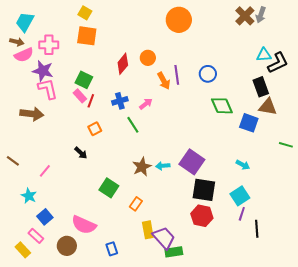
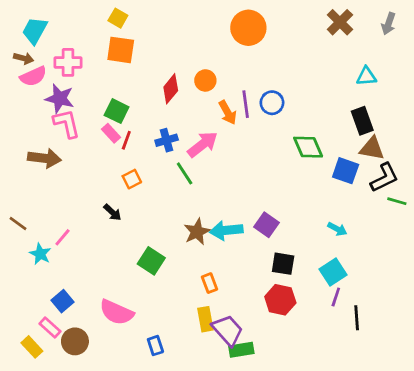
gray arrow: (261, 15) -> (389, 24), moved
black L-shape: (278, 63) -> (384, 178), moved
blue circle: (208, 74) -> (272, 103), moved
pink arrow: (146, 104) -> (203, 144), size x1.6
purple square: (192, 162) -> (266, 225), size x0.7
cyan arrow: (163, 166) -> (226, 230), size x1.6
black square: (204, 190) -> (283, 264), size x0.7
cyan star: (29, 196) -> (40, 254), moved
orange rectangle: (136, 204) -> (210, 283), moved, turned -56
brown circle: (67, 246) -> (75, 341), moved

